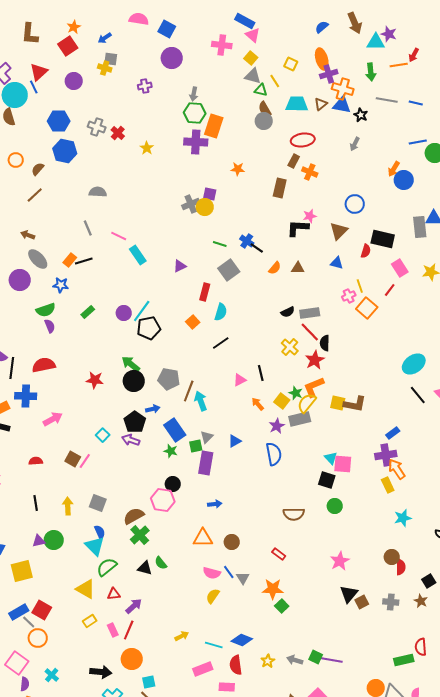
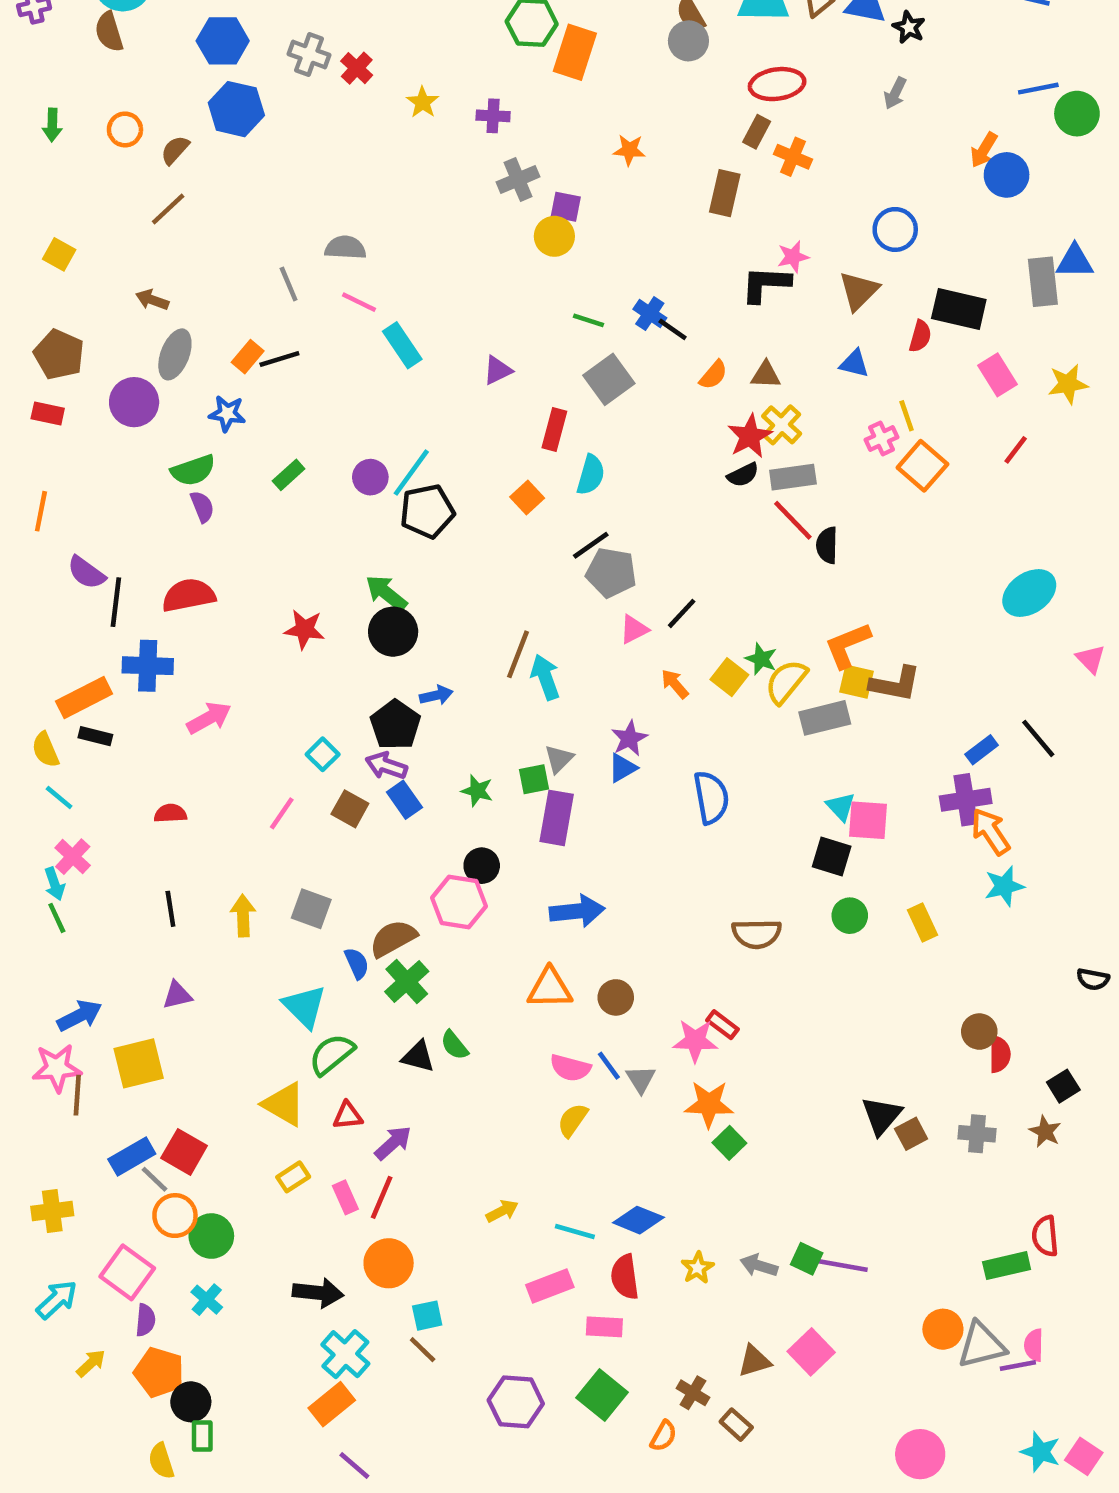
purple cross: (196, 142) -> (493, 116), moved, size x0.6
gray semicircle: (98, 192) -> (345, 248), moved
gray cross: (191, 204) -> (518, 179), moved
gray ellipse: (38, 259) -> (175, 354), turned 65
red line: (390, 290) -> (1016, 450), moved
yellow cross: (290, 347) -> (782, 425), moved
red star: (315, 360) -> (750, 436), moved
black line: (261, 373) -> (682, 613), turned 56
gray pentagon: (169, 379) -> (611, 573), moved
orange L-shape: (314, 387) -> (847, 645), moved
black line: (418, 395) -> (1038, 738), moved
gray rectangle: (300, 419) -> (825, 718), moved
purple star: (277, 426) -> (629, 738), moved
blue rectangle: (175, 430) -> (404, 800), moved, size x0.7
brown square: (73, 459) -> (350, 809), moved
yellow rectangle: (388, 485) -> (922, 922), moved
blue arrow: (215, 504) -> (577, 911), size x1.6
cyan star: (403, 518) -> (1004, 886), moved
blue semicircle: (100, 532) -> (357, 963), moved
green circle: (54, 540) -> (211, 1236), moved
pink star: (340, 561) -> (695, 1041), moved, turned 30

